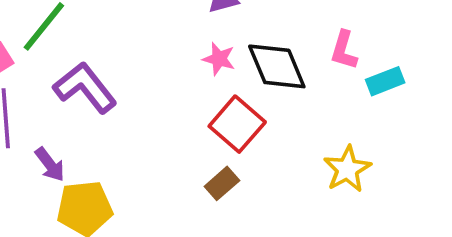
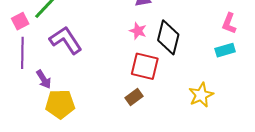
pink L-shape: (344, 50) -> (229, 23), moved
black diamond: (277, 66) -> (168, 37), turned 32
red square: (237, 124) -> (145, 66), turned -32

